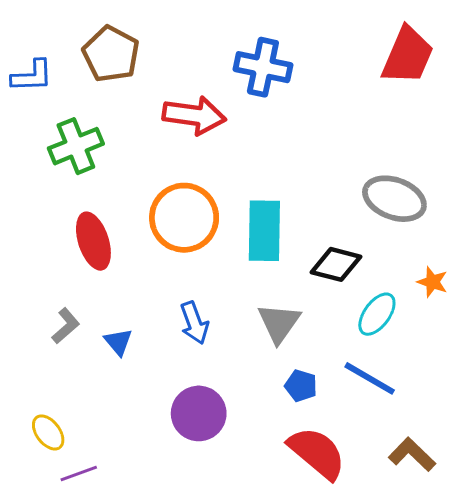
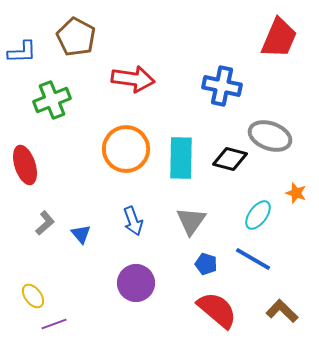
blue cross: (263, 67) -> (222, 86), moved
red ellipse: (93, 241) -> (25, 165), moved
black diamond: (336, 264) -> (230, 159), moved

